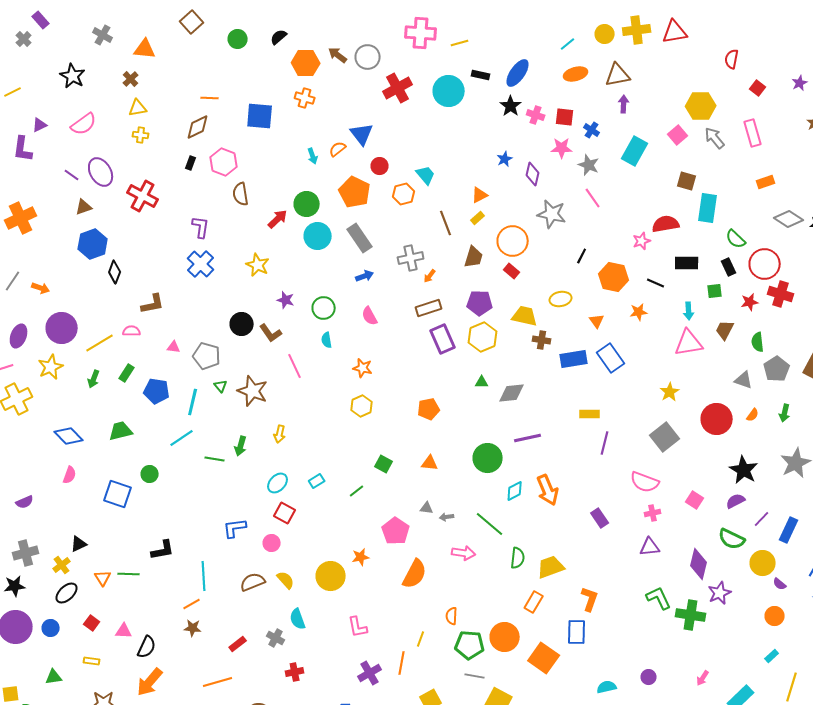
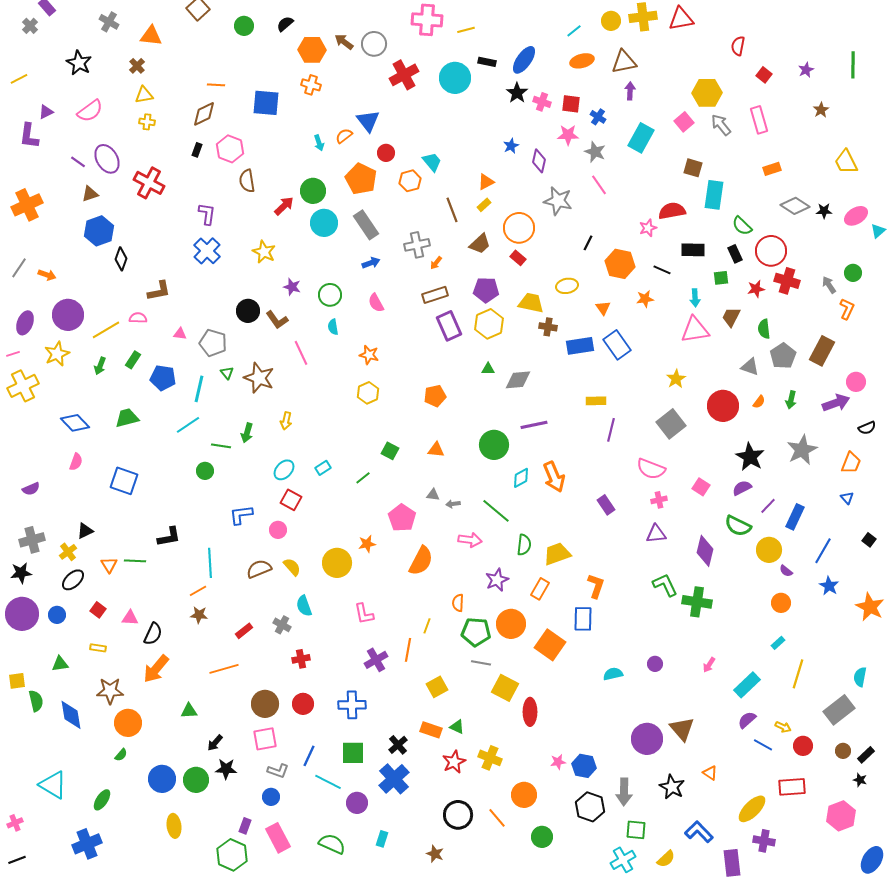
brown trapezoid: (474, 257) -> (480, 244), turned 30
green circle: (150, 474) -> (205, 471), moved
purple star: (720, 593) -> (497, 580), moved

